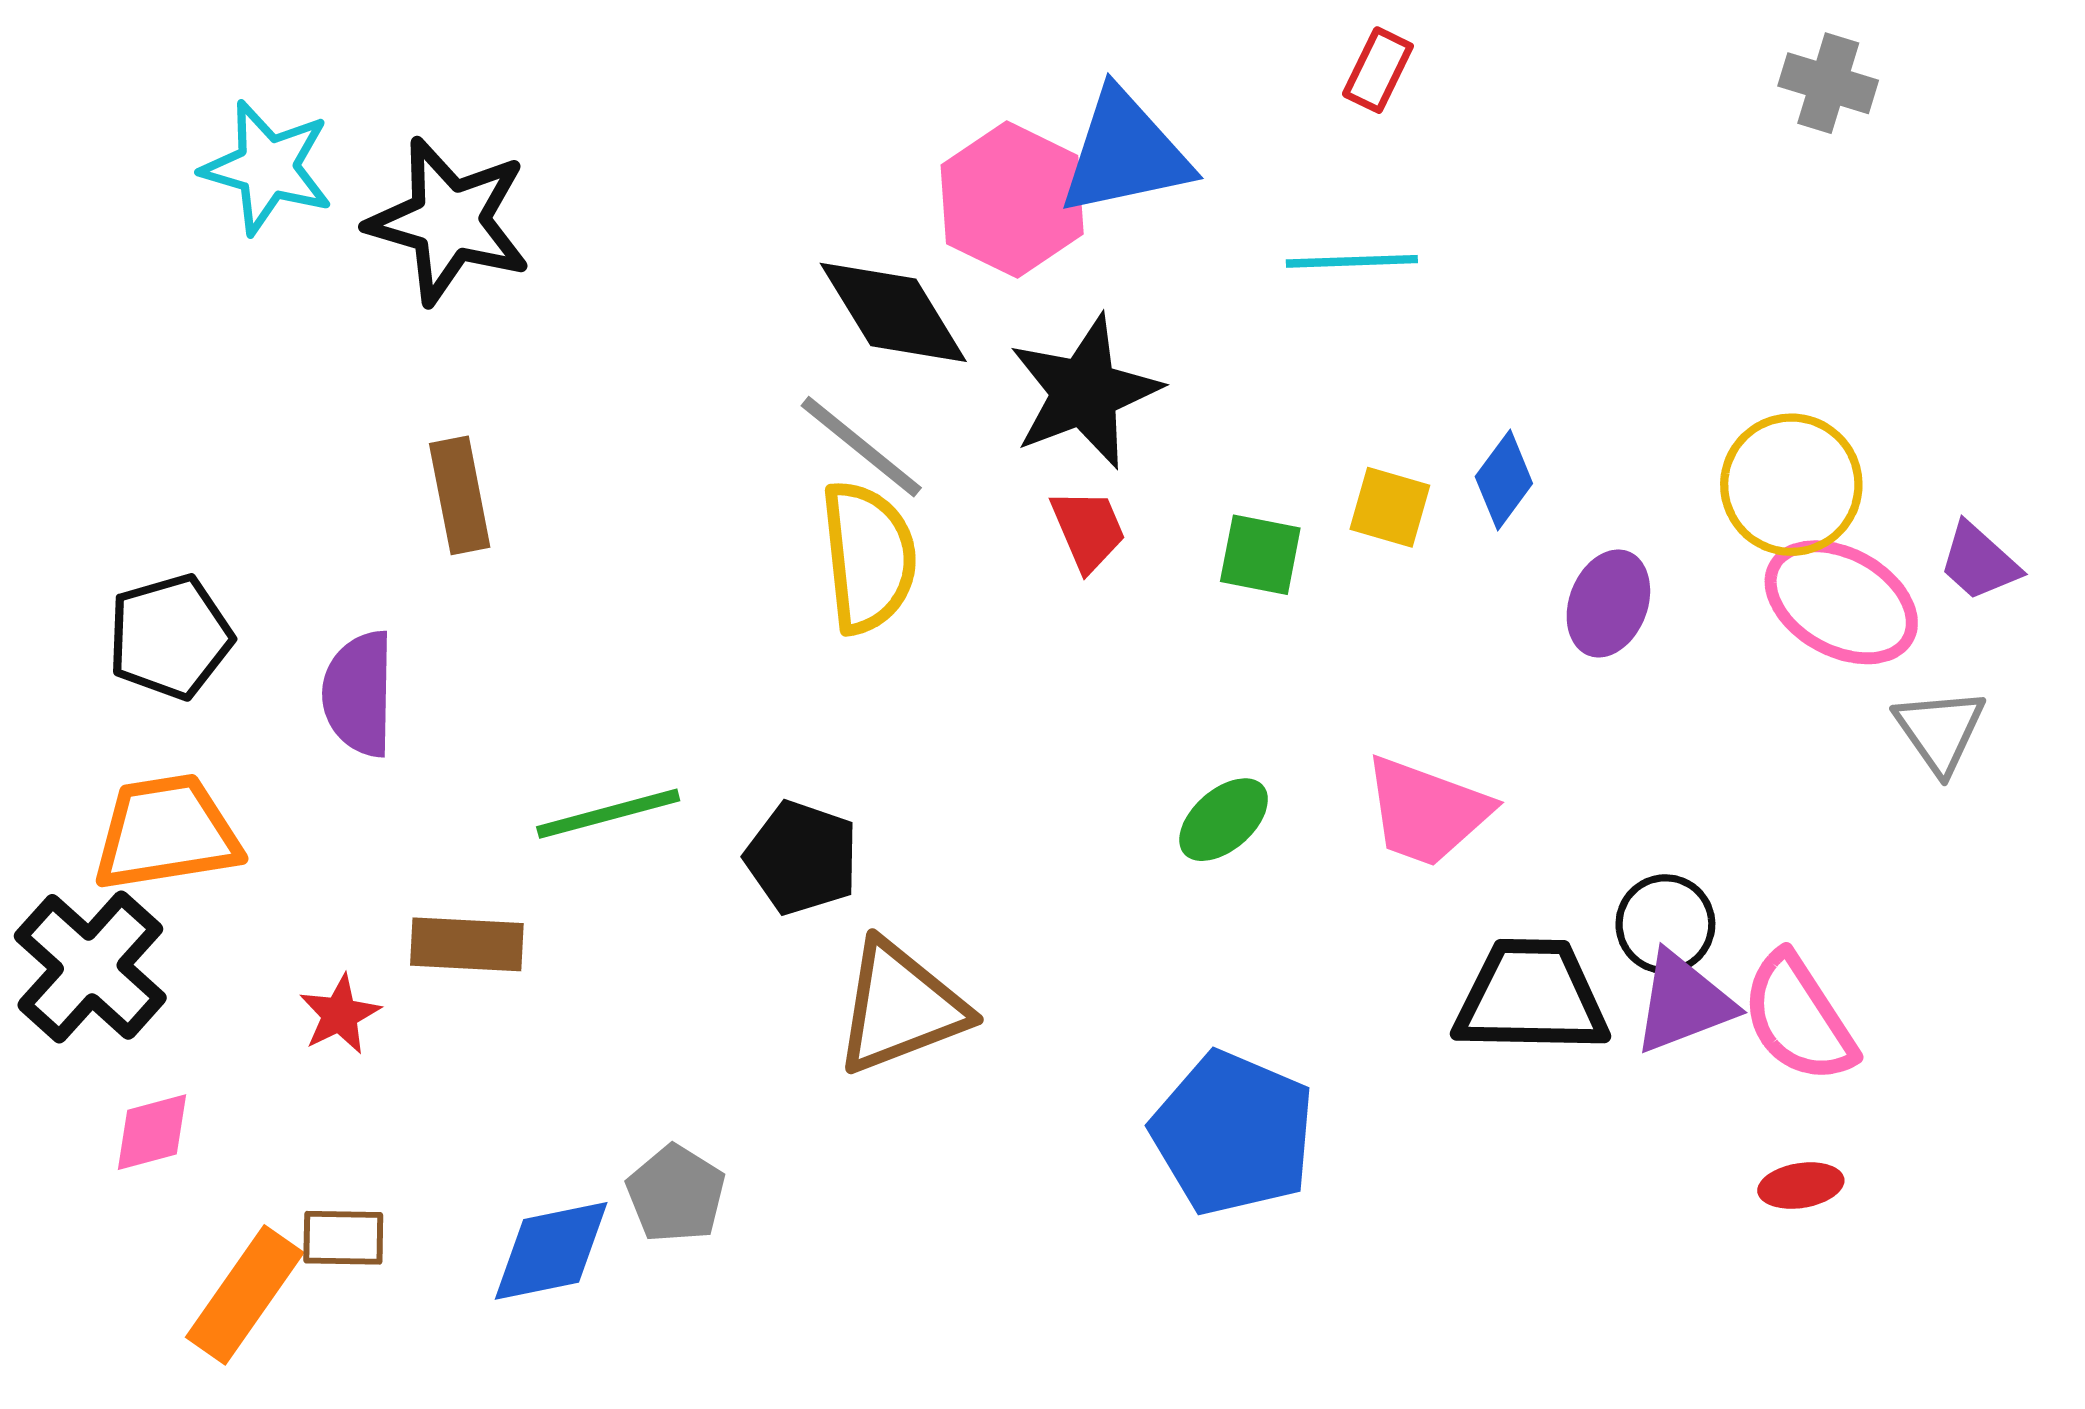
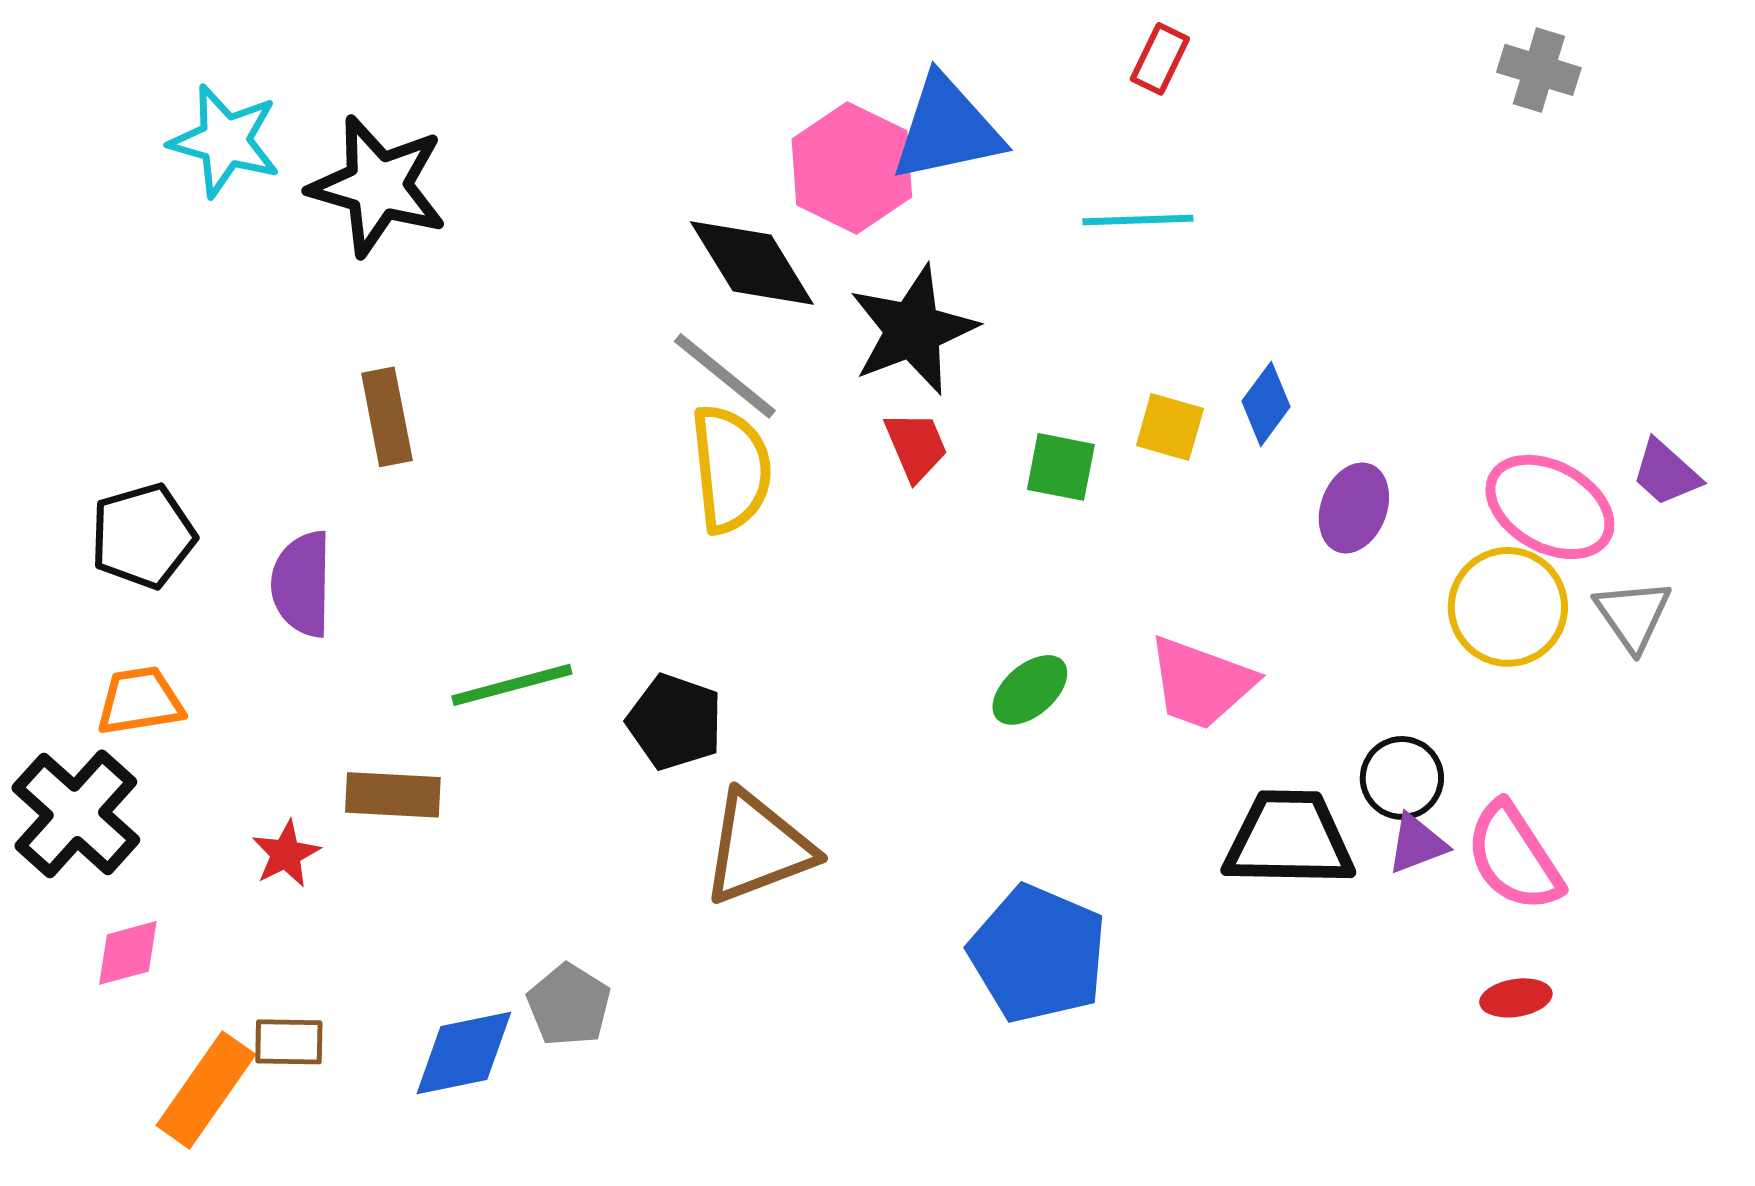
yellow circle: (1791, 485) -> (1508, 607), moved
orange trapezoid: (166, 833) -> (140, 701), size x0.7
purple triangle: (1683, 1003) -> (1417, 844), size x0.7

